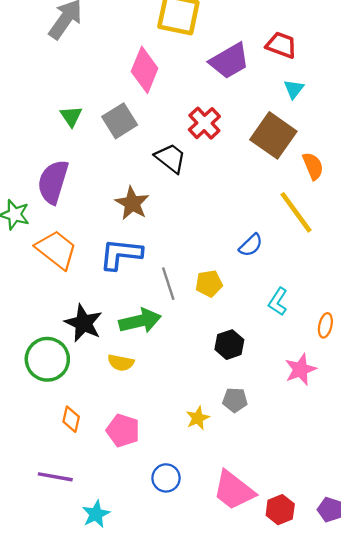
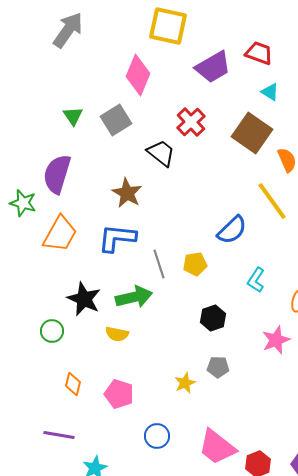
cyan triangle: (294, 89) -> (270, 92), turned -36
blue semicircle: (251, 245) -> (232, 230), size x1.4
orange trapezoid: (56, 250) -> (60, 234), turned 81
green circle: (47, 359) -> (52, 331), size x0.6

